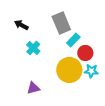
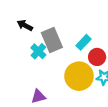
gray rectangle: (61, 23) -> (52, 40), moved

